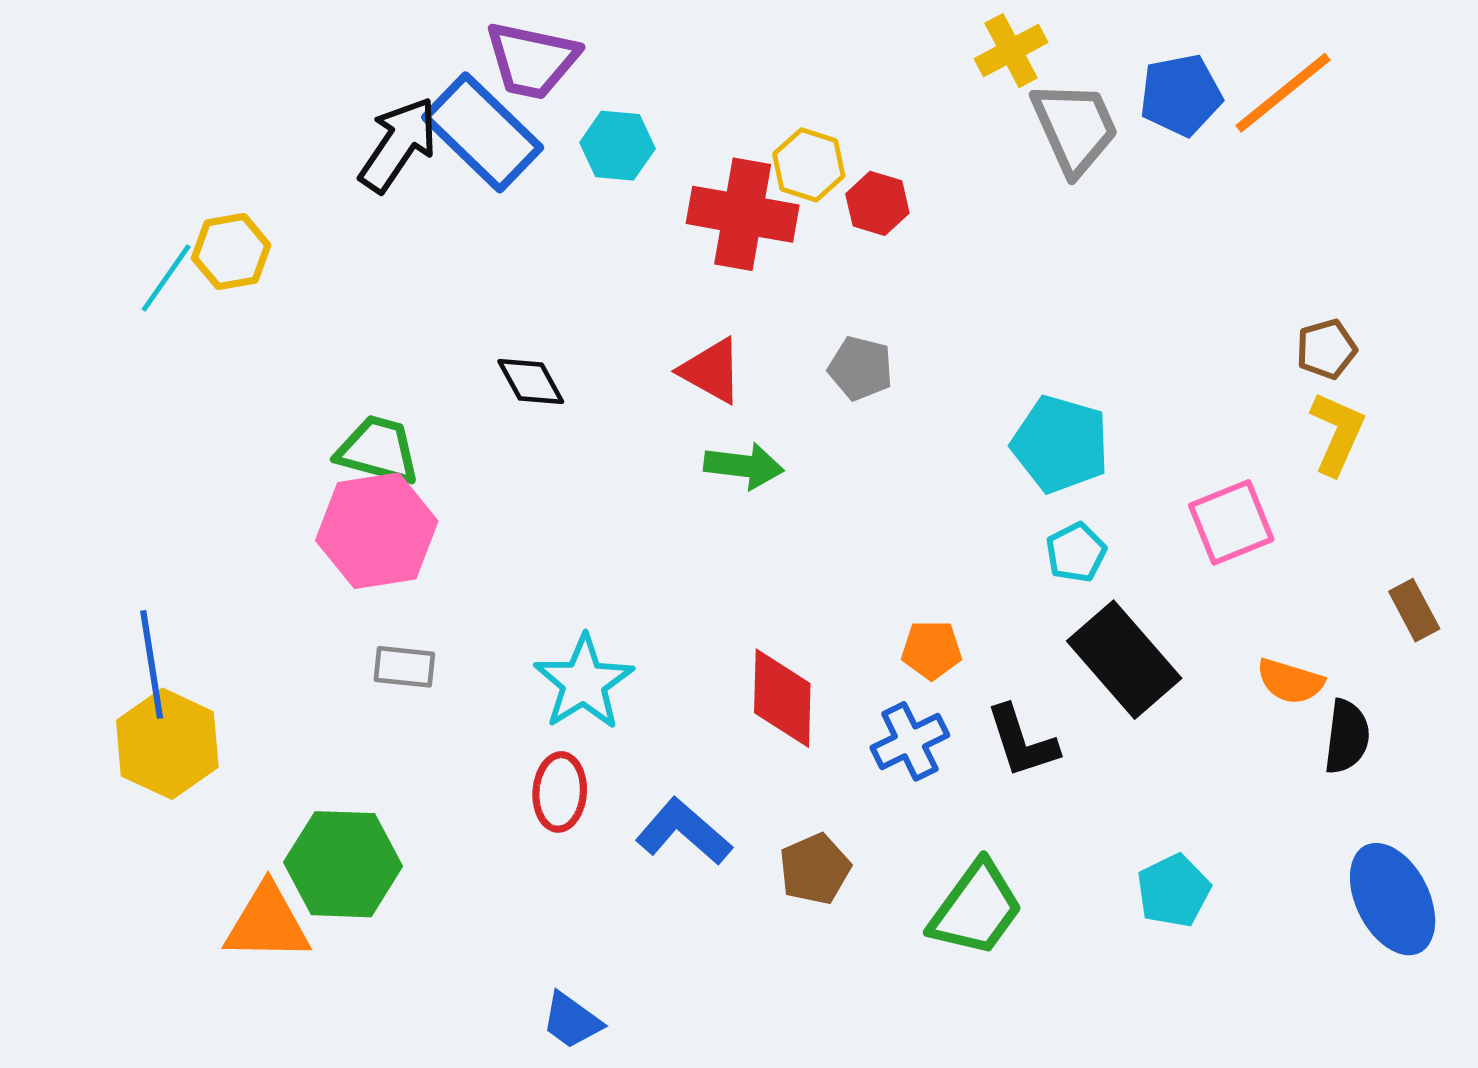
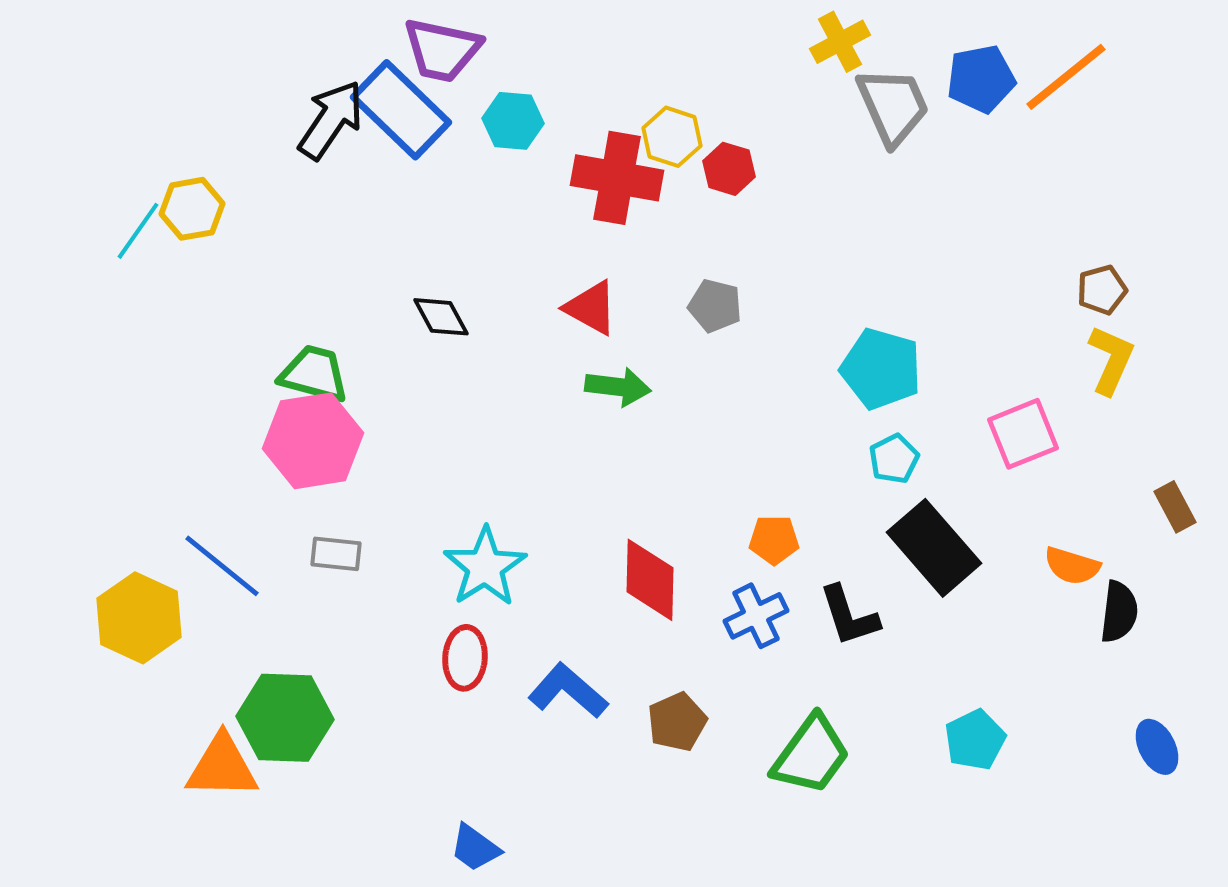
blue line: (152, 664) -> (222, 566), moved, turned -42
blue ellipse: (1393, 899) -> (1157, 747), size x0.6

